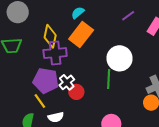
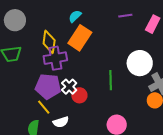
purple line: (128, 16) -> (125, 16), turned 32
white circle: (120, 58) -> (140, 63), moved

